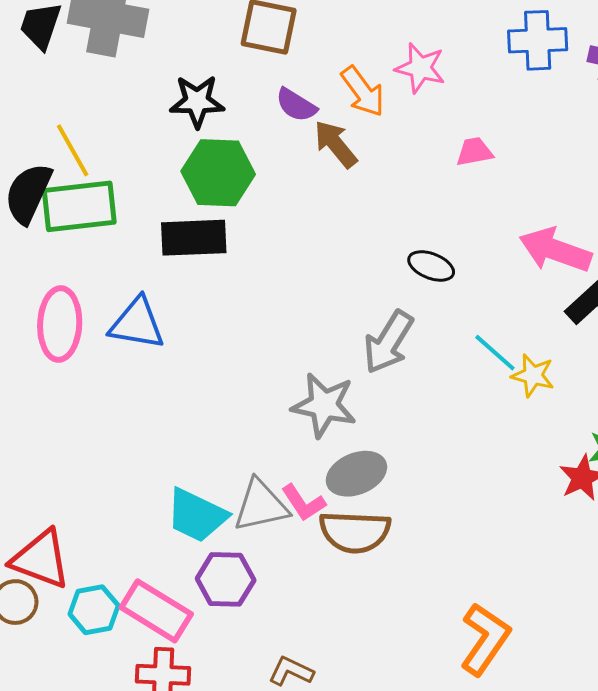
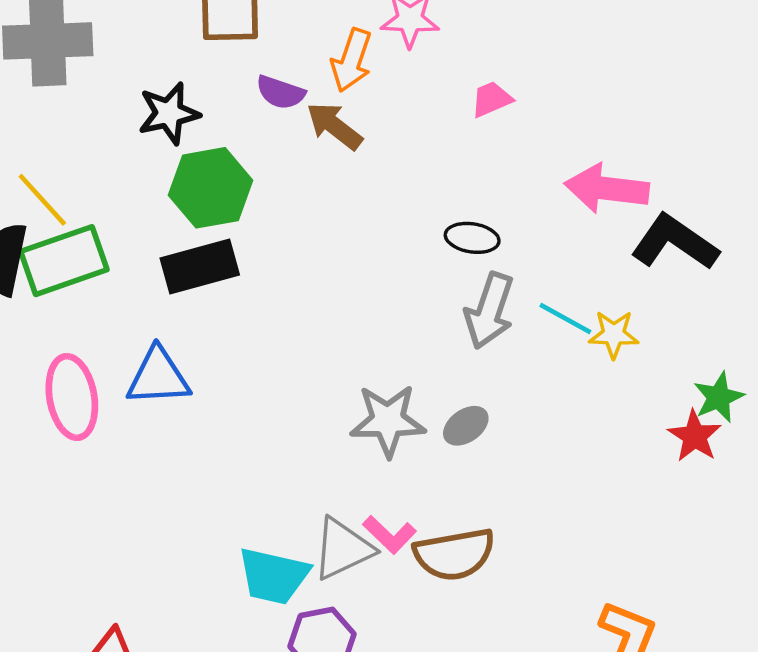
orange arrow: (363, 91) -> (352, 60), turned 68
gray arrow: (388, 342) -> (489, 311), moved
gray ellipse: (356, 474) -> (466, 426), moved, size x0.7

